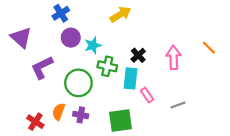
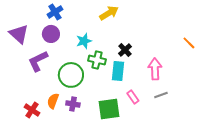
purple circle: (71, 38) -> (51, 34), moved
pink arrow: (174, 57) -> (155, 69), moved
pink rectangle: (147, 95) -> (133, 97), moved

